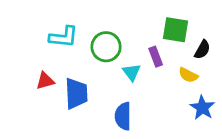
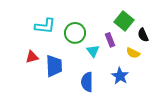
green square: (175, 30) -> (124, 21), turned 30
black semicircle: (202, 50) -> (143, 35), turned 128
blue star: (202, 108) -> (120, 76), moved

